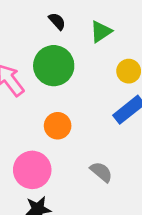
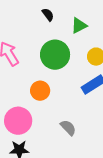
green circle: (54, 66) -> (55, 55), moved

